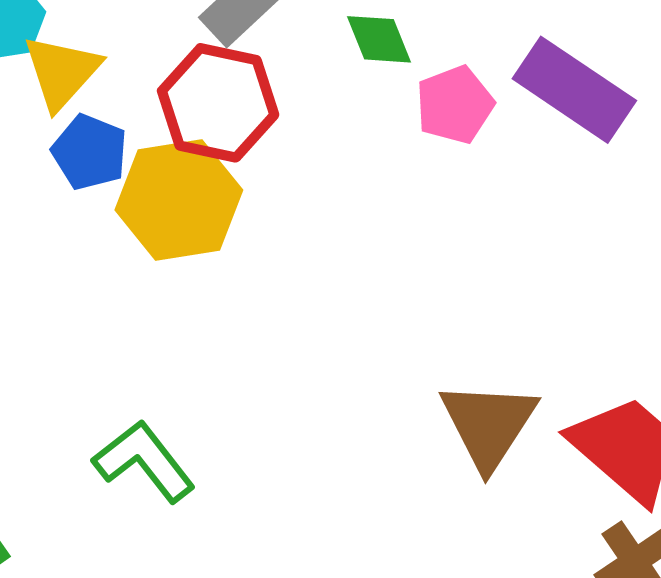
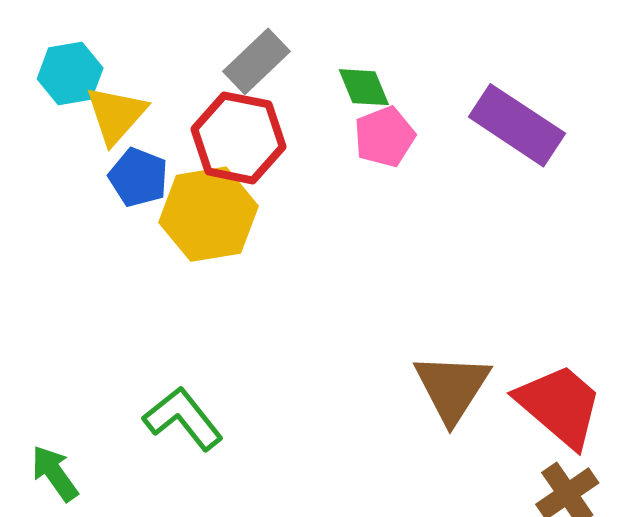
pink pentagon: (455, 105) -> (385, 137), moved

